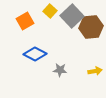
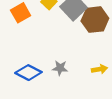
blue diamond: (35, 54) -> (28, 73), moved

